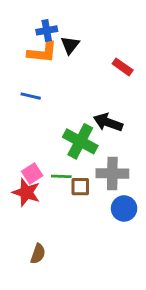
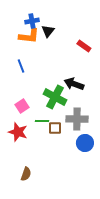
blue line: (31, 96) -> (21, 66), turned 56
pink square: (32, 173) -> (22, 106), moved

